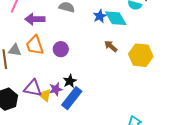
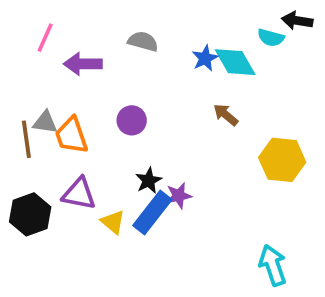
orange trapezoid: (35, 45) -> (71, 135), moved
yellow hexagon: (141, 55) -> (282, 160), moved
purple star: (56, 89) -> (179, 196), moved
yellow triangle: (45, 95) -> (113, 222), moved

